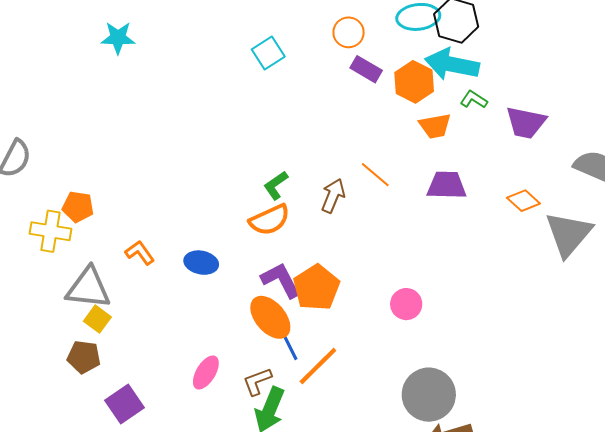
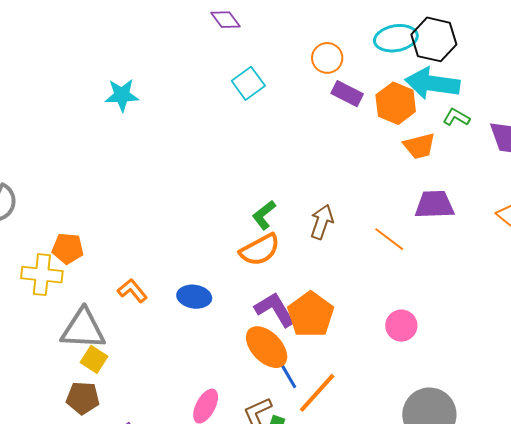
cyan star: (118, 38) -> (122, 95), moved
orange line: (375, 175) -> (389, 239), moved

